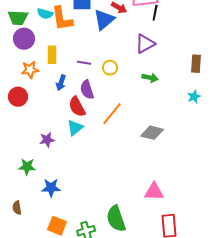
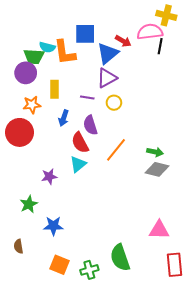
green trapezoid: (18, 18) -> (34, 56), moved
purple triangle: (145, 44) -> (107, 78), moved
green arrow: (150, 78) -> (155, 152), moved
red circle: (18, 97) -> (20, 132), size x1.4
green star: (27, 167) -> (29, 204), turned -30

